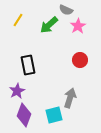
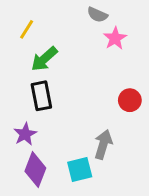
green arrow: (49, 25) -> (44, 59), moved
red circle: (80, 60) -> (130, 100), moved

